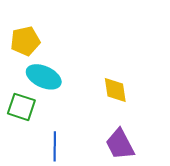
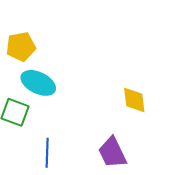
yellow diamond: (115, 90) -> (134, 100), moved

